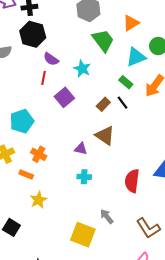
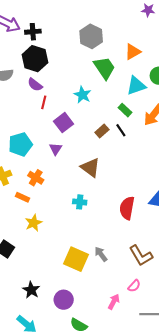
purple semicircle: (51, 59) -> (35, 85), moved
brown triangle: (105, 136) -> (90, 168), moved
purple triangle: (81, 149) -> (56, 149), moved, turned 48
gray arrow: (107, 216) -> (101, 254), moved

